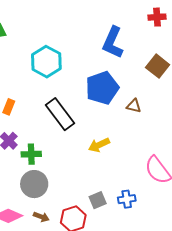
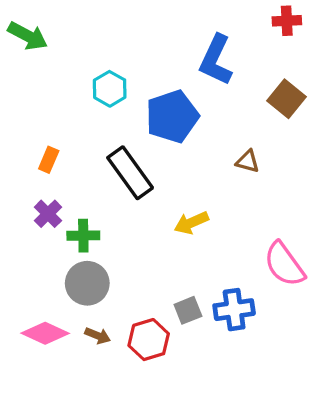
cyan hexagon: (46, 62) -> (110, 89), size x0.7
blue pentagon: (102, 88) -> (172, 116), moved
blue cross: (127, 199) -> (234, 310), size x1.4

